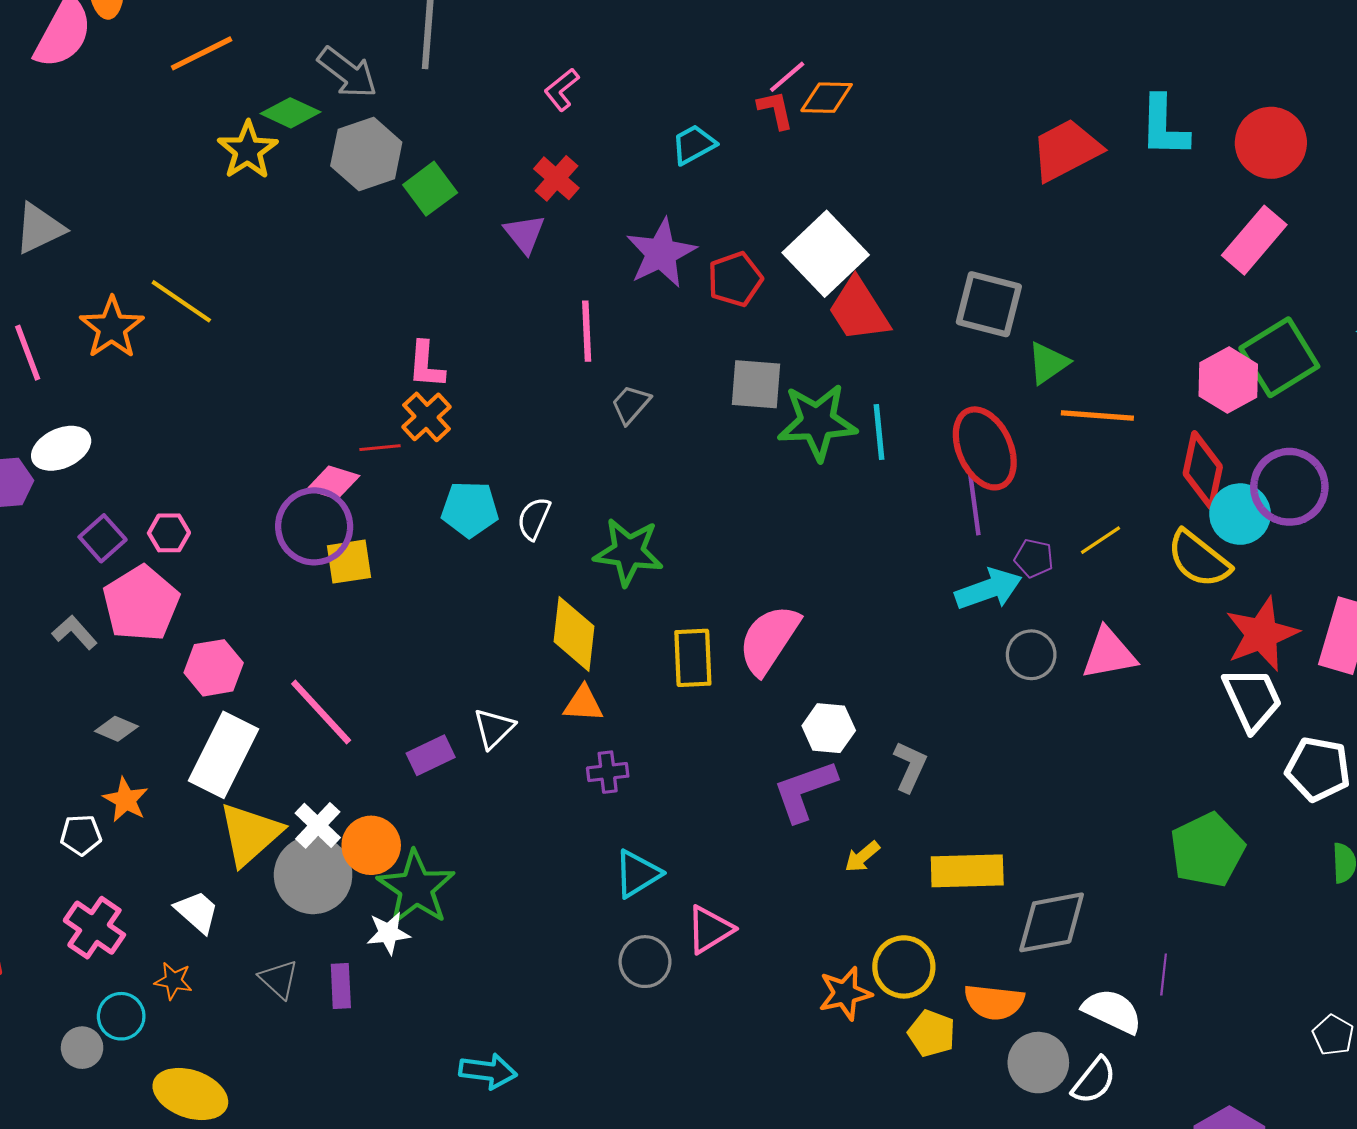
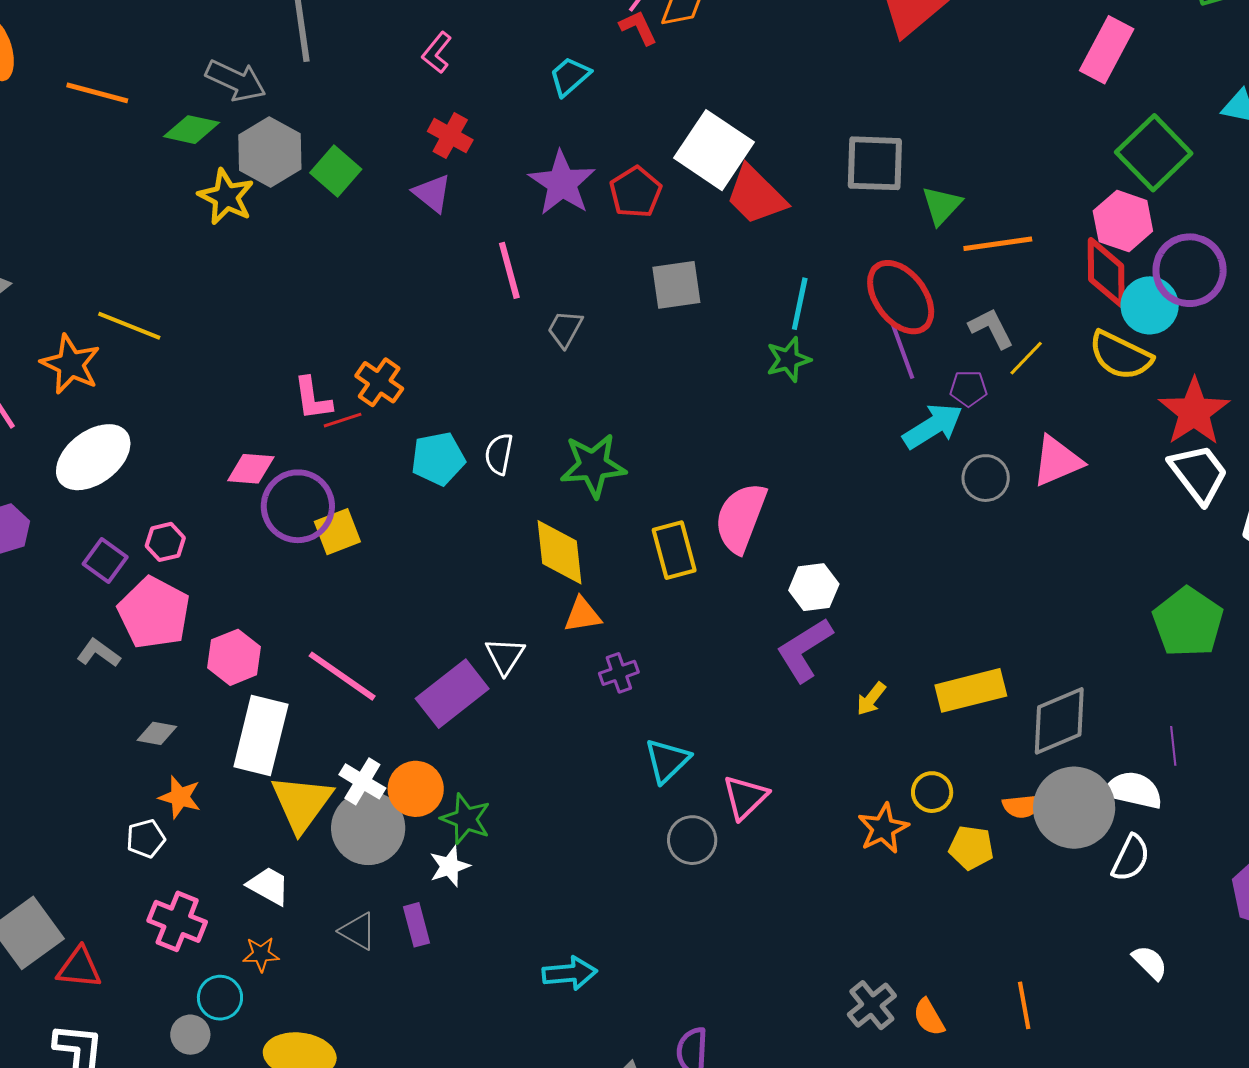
orange line: (202, 53) -> (97, 93), turned 54
yellow star: (248, 150) -> (226, 197), moved
pink L-shape: (426, 365) -> (313, 399), moved
pink hexagon: (1228, 380) -> (1123, 221), moved
green star: (817, 422) -> (788, 359), moved, size x0.6
cyan line: (879, 432) -> (800, 304), turned 30
white ellipse: (61, 448) -> (93, 457), moved, size x1.4
pink diamond: (333, 483) -> (251, 469), moved
purple rectangle: (431, 755) -> (452, 694), size x1.6
gray L-shape: (910, 767) -> (991, 328), moved, turned -39
green star: (416, 888) -> (466, 819), size x0.7
yellow circle: (904, 967) -> (932, 792), size x0.7
orange semicircle: (994, 1002) -> (1022, 806), size x0.7
gray circle: (1038, 1063) -> (1074, 808), moved, size x1.4

